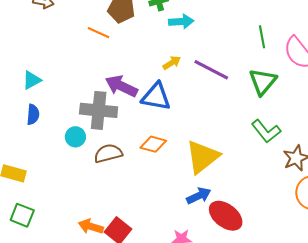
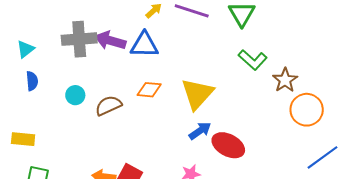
gray cross: (99, 110) -> (79, 39), moved

